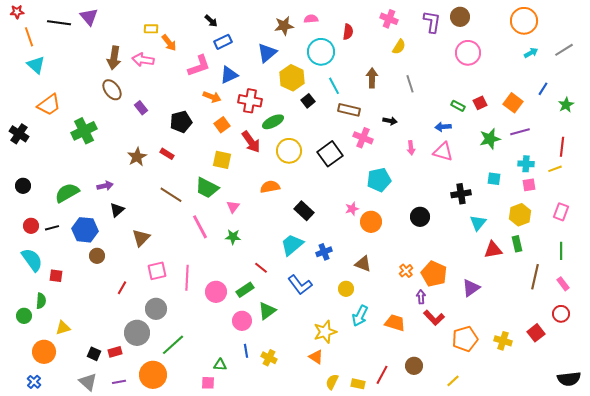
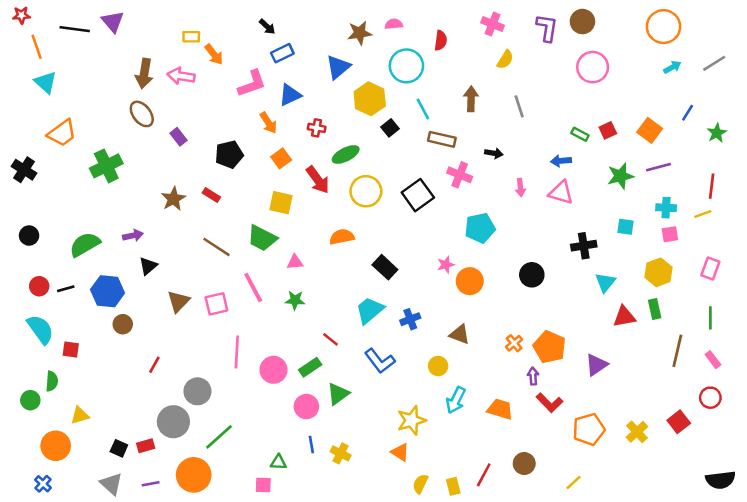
orange arrow: (212, 97) -> (268, 123), turned 36
red cross: (250, 101) -> (317, 128), size x0.6
pink triangle: (233, 207) -> (295, 262), turned 48
pink square: (157, 271) -> (216, 304), moved
yellow cross: (503, 341) -> (637, 432), turned 30
yellow rectangle: (358, 384) -> (453, 486), turned 64

